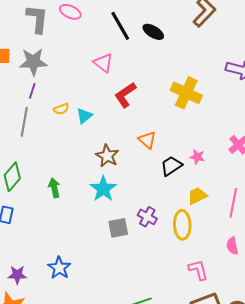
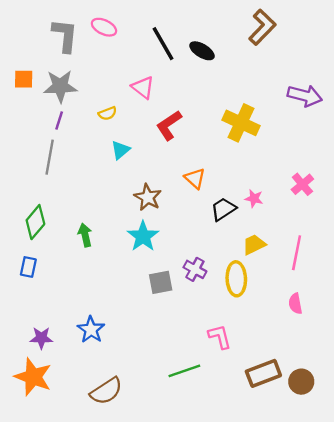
yellow semicircle: (61, 109) -> (108, 113), moved
pink L-shape: (198, 270) -> (220, 337), moved

